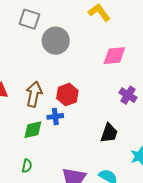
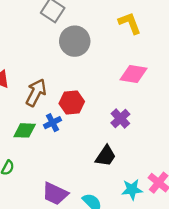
purple cross: (128, 95) -> (120, 119), moved
blue cross: (55, 116) -> (53, 123), turned -35

